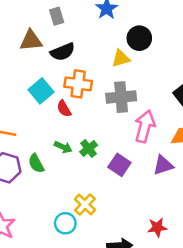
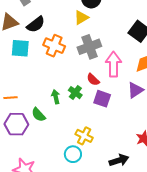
orange cross: (78, 84) -> (54, 46), turned 30
cyan square: (41, 91) -> (20, 48), moved, turned -30
red semicircle: (64, 109) -> (93, 80), moved
green arrow: (63, 147) -> (56, 97), turned -112

